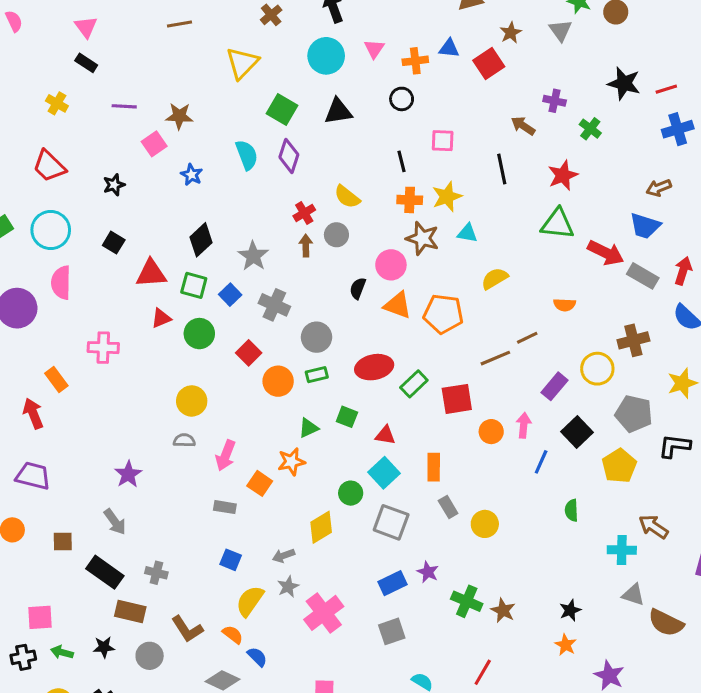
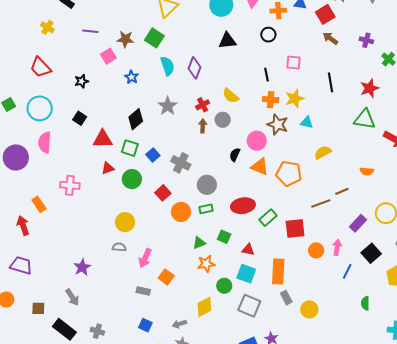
green square: (282, 109) -> (154, 38), moved
brown arrow: (523, 126) -> (330, 38), moved
gray star: (253, 256) -> (168, 106), moved
orange star: (291, 462) -> (206, 264), moved
orange rectangle: (434, 467) -> (278, 272), size x1.4
cyan square: (384, 473) -> (246, 274), turned -30

